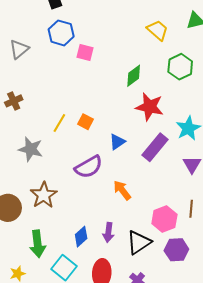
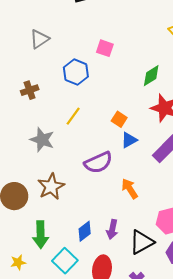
blue hexagon: (61, 33) -> (76, 72), moved
orange square: (85, 122) -> (119, 119), moved

